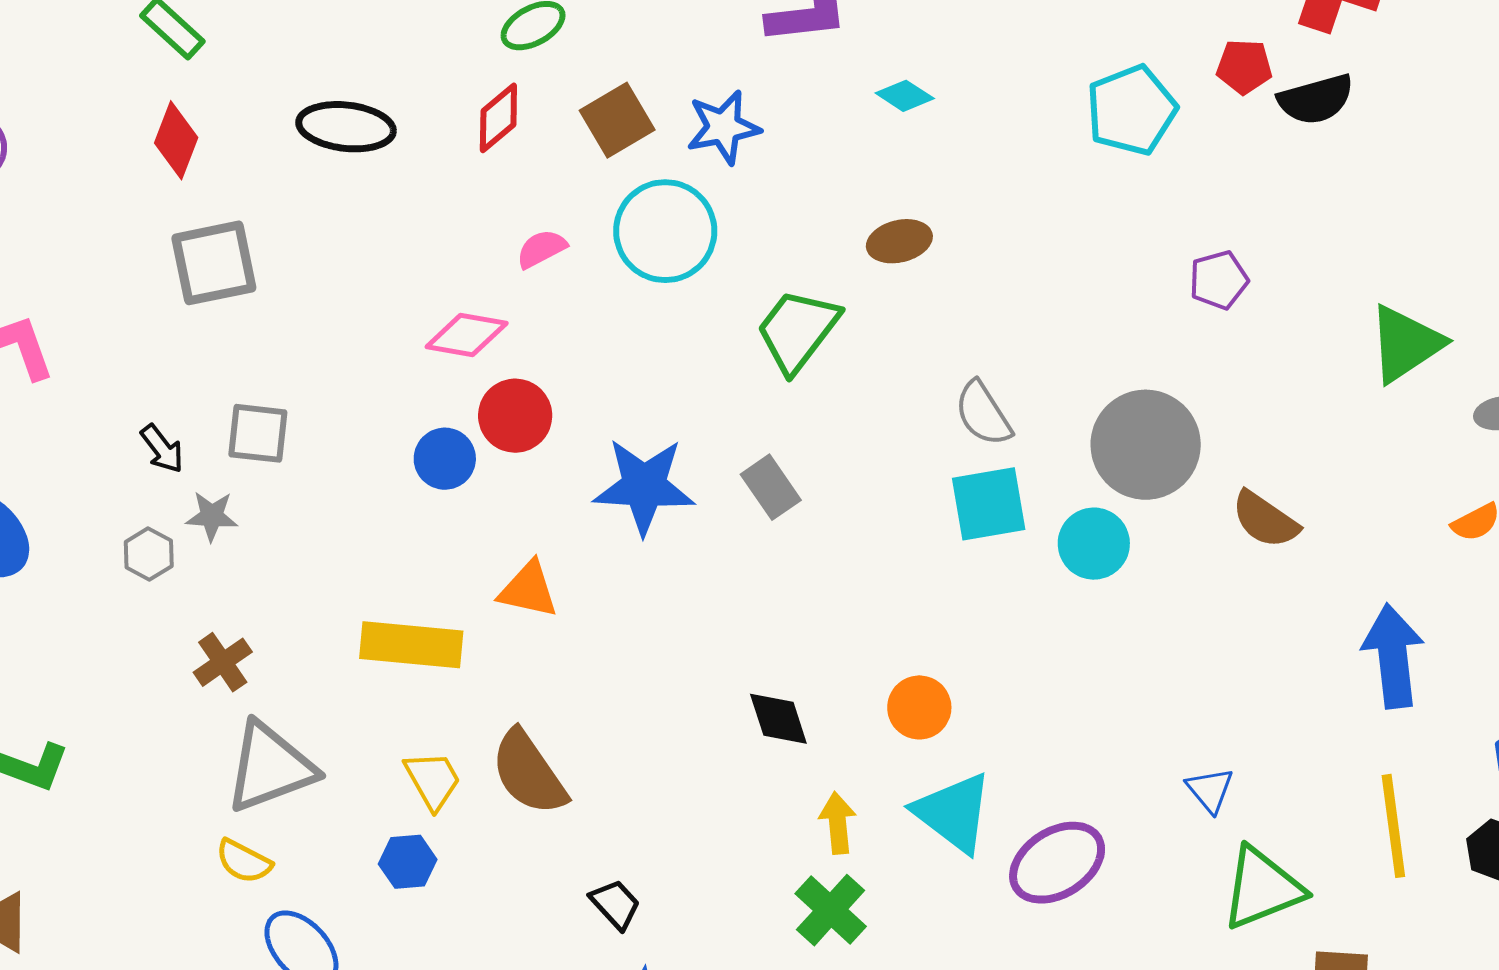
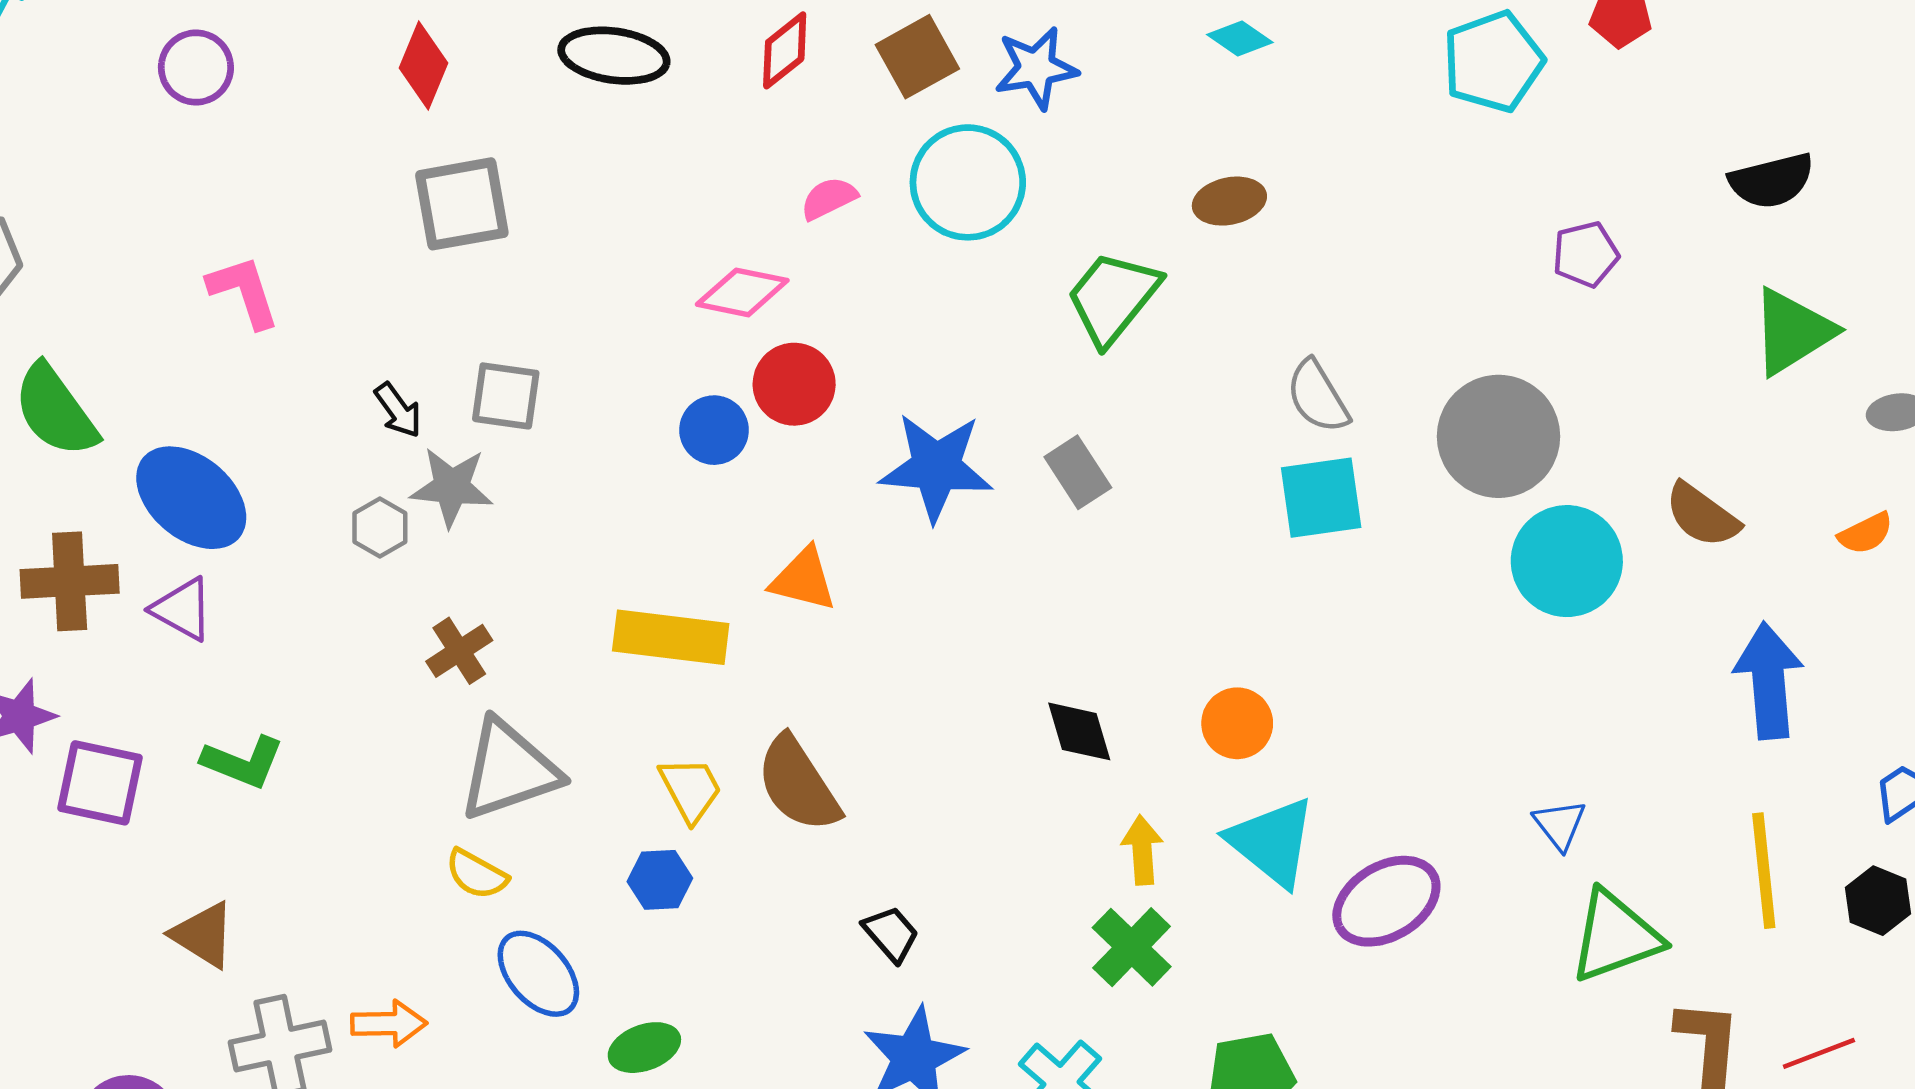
black semicircle: (1316, 99) -> (1772, 181), moved
gray star: (212, 516) -> (452, 487), size x1.4
brown semicircle: (1265, 520) -> (1702, 515), moved
cyan circle: (1094, 544) -> (1567, 561), moved, size x1.4

